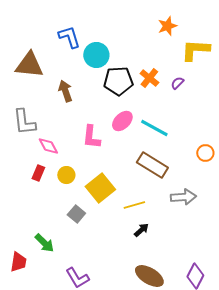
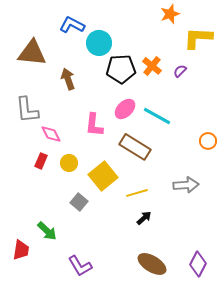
blue L-shape: (69, 37) -> (72, 25), turned -45
brown rectangle: (152, 165) -> (135, 147), moved

